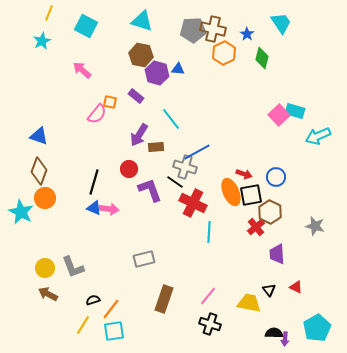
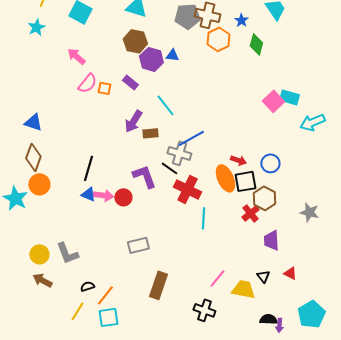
pink semicircle: (97, 114) -> (87, 83), moved
red circle: (129, 169) -> (123, 197), moved
pink line: (208, 296) -> (217, 278), moved

